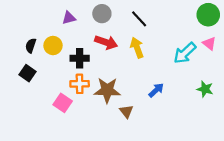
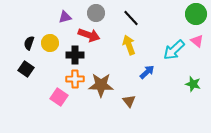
red arrow: (106, 42) -> (89, 35), moved
blue arrow: (156, 90) -> (147, 72), moved
brown triangle: (126, 111) -> (129, 101), moved

